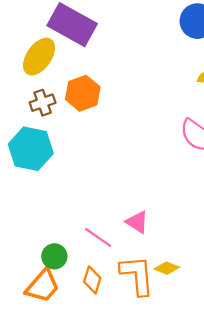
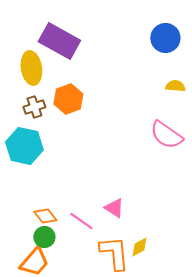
yellow ellipse: (39, 57) -> (31, 68), turned -44
yellow diamond: (167, 268) -> (139, 247), turned -50
orange diamond: (92, 280) -> (45, 216), moved, turned -55

